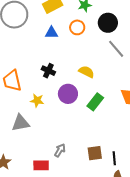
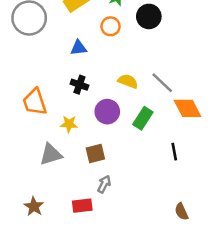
blue triangle: (51, 33) -> (79, 48), moved
gray line: (116, 49) -> (162, 83), moved
brown square: (95, 153) -> (95, 154), moved
black line: (114, 158) -> (174, 152), moved

